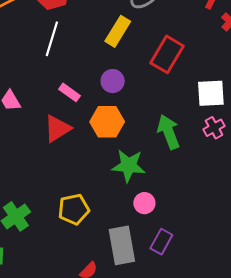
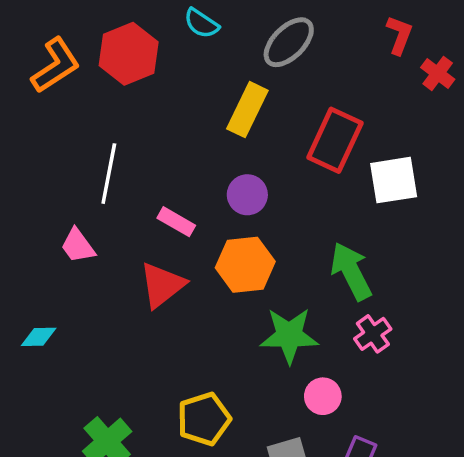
white line: (52, 39) -> (109, 174), moved
white square: (211, 93) -> (394, 180), moved
pink cross: (214, 128) -> (373, 334), moved

